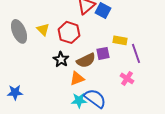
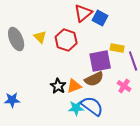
purple square: (103, 53) -> (100, 61), size x1.6
black star: (61, 59) -> (58, 86), moved
brown semicircle: (86, 60) -> (94, 79), moved

